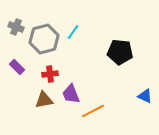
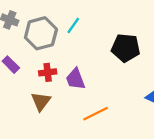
purple trapezoid: (71, 94) -> (76, 79), moved
brown triangle: (44, 100) -> (41, 101), turned -42

